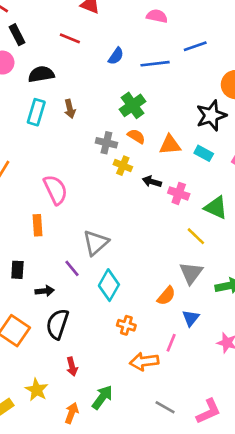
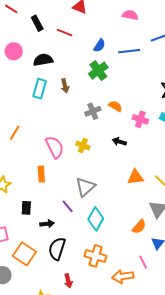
black rectangle: (17, 35) -> (37, 23), moved
green cross: (133, 105) -> (98, 71), moved
gray cross: (106, 143) -> (93, 111), turned -35
orange triangle: (170, 145) -> (135, 177), moved
yellow cross: (123, 166) -> (83, 146), moved
black arrow: (152, 182) -> (119, 142), moved
pink cross: (179, 193) -> (140, 119), moved
orange cross: (126, 325) -> (95, 256), moved, size x1.5
pink line: (171, 343) -> (143, 262), turned -48

